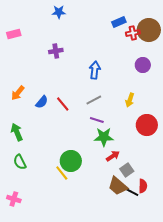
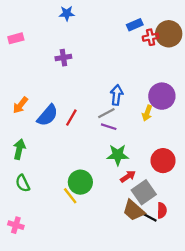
purple circle: (143, 65) -> (162, 96), moved, size x1.5
blue arrow: (95, 70) -> (117, 95), moved
blue semicircle: (42, 102) -> (48, 115), size x1.5
red line: (63, 104) -> (71, 118), turned 70
purple line: (97, 120) -> (109, 127), moved
red circle: (147, 125) -> (163, 161), moved
green arrow: (17, 132) -> (19, 149), turned 36
gray square: (127, 170) -> (144, 192), size x1.5

